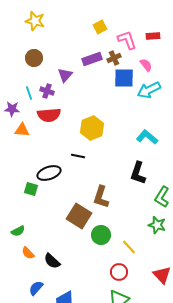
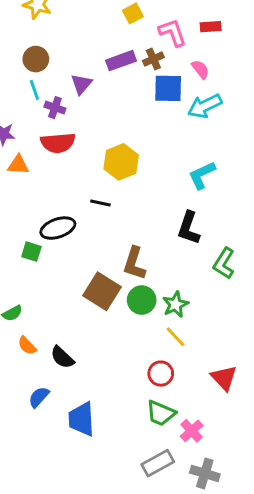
cyan line: (29, 93) -> (34, 90), moved
cyan L-shape: (147, 137) -> (202, 175), turned -65
green star: (157, 225) -> (175, 304), moved, turned 30
green circle: (101, 235) -> (142, 300), moved

